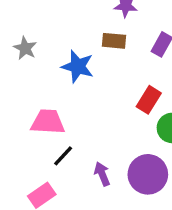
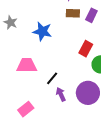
brown rectangle: (114, 41) -> (73, 13), moved
black line: (63, 156) -> (52, 78), moved

